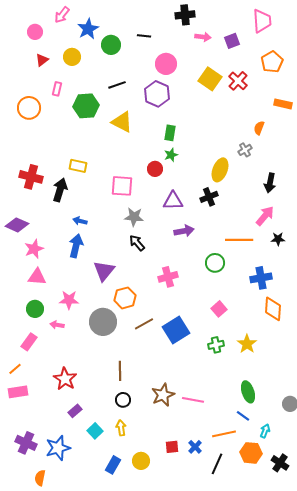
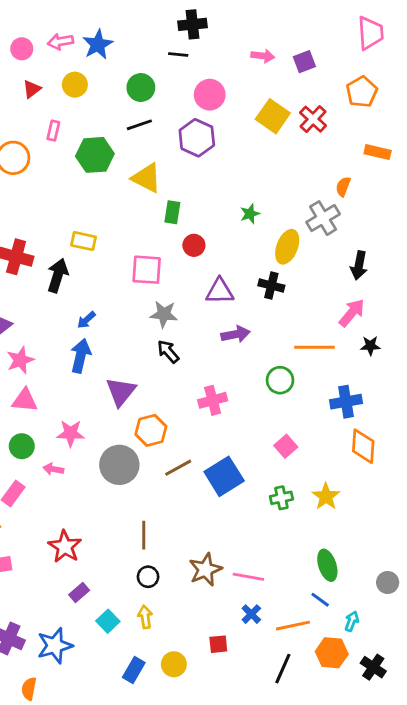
pink arrow: (62, 15) -> (61, 42), moved, turned 42
black cross: (185, 15) -> (192, 24), moved
pink trapezoid: (262, 21) -> (370, 33), moved
green circle: (111, 45) -> (141, 88), moved
green rectangle: (170, 133) -> (172, 212), moved
gray cross: (245, 150) -> (323, 218), size x1.6
green star: (171, 155) -> (250, 214), moved
black cross: (209, 197) -> (271, 285), turned 36
blue arrow: (80, 221) -> (86, 320), turned -56
blue cross: (195, 447) -> (251, 614), moved

